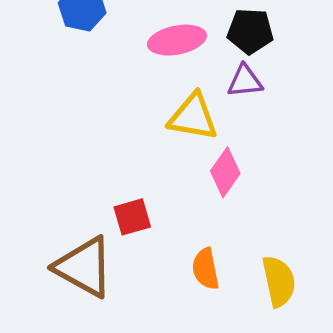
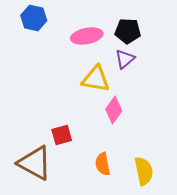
purple triangle: (245, 81) -> (125, 59), turned -35

